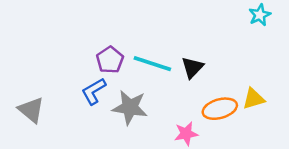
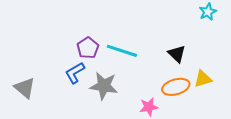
black triangle: (192, 67) -> (177, 54), moved, turned -30

